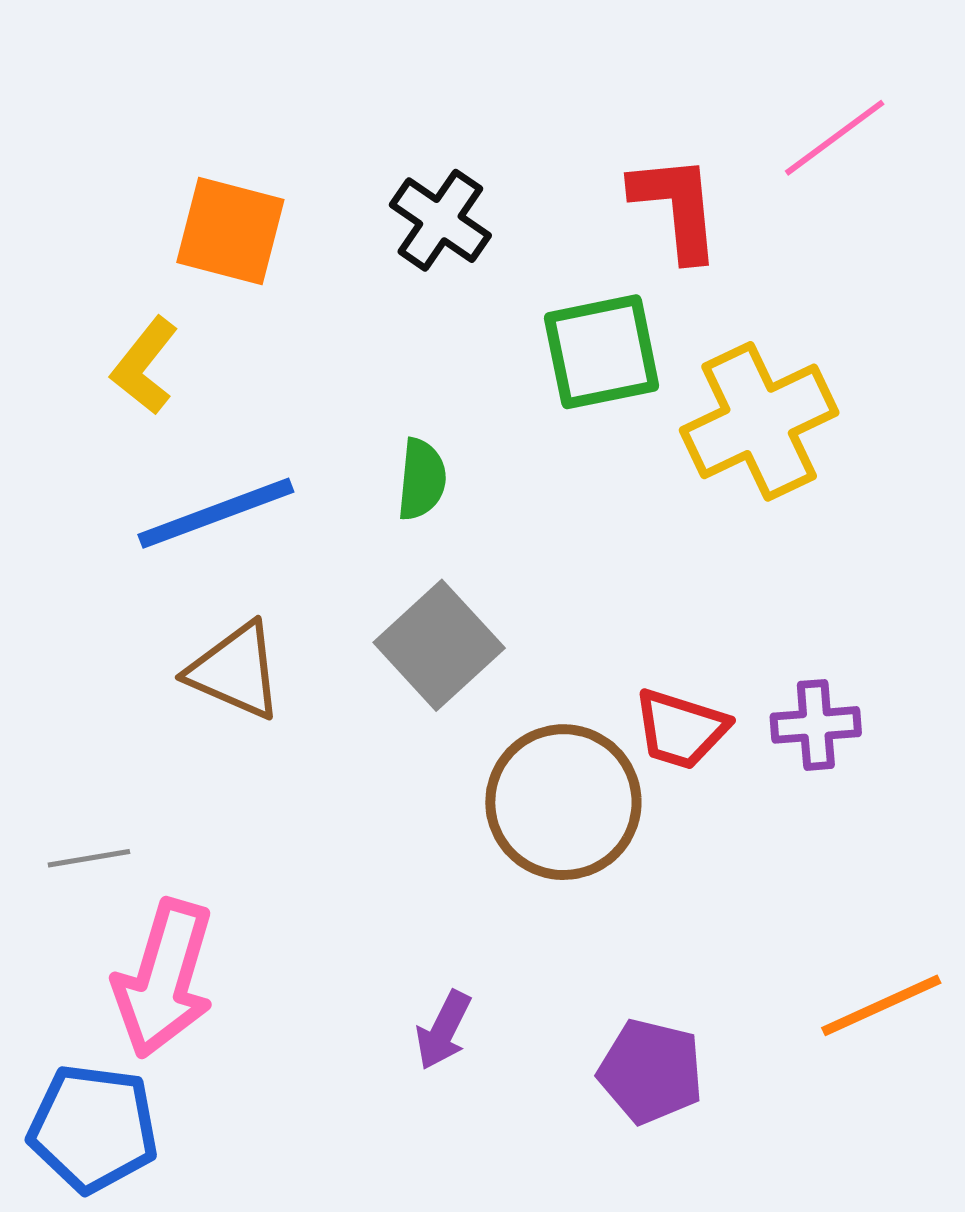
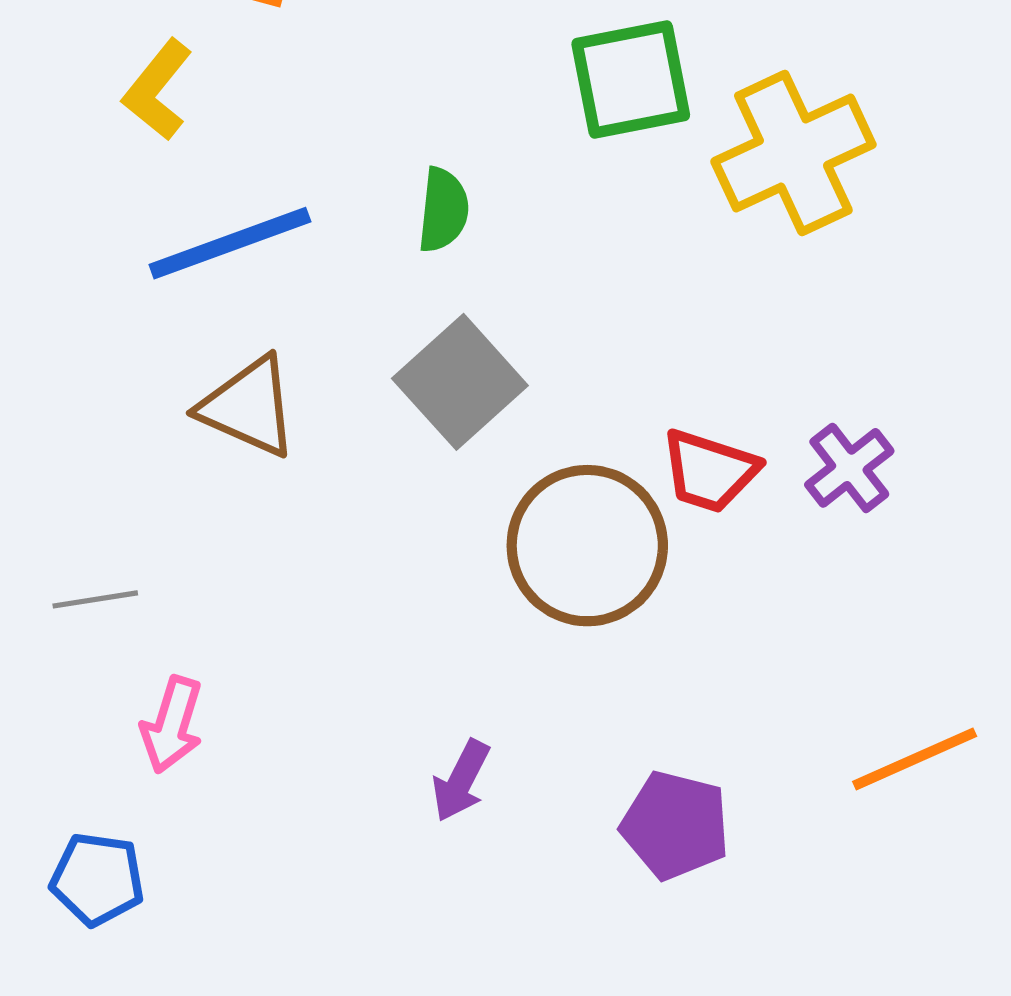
purple cross: (816, 725) -> (849, 468), turned -34
pink arrow: (164, 979) -> (172, 725), size x0.6
blue pentagon: (93, 1128) -> (97, 879), size x0.7

